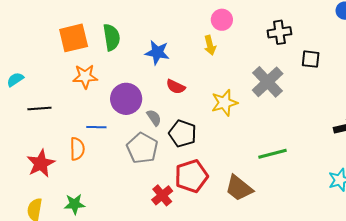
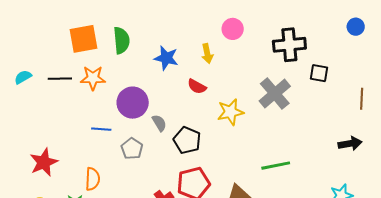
black cross: (279, 32) -> (289, 45), size x1.4
yellow arrow: (210, 45) -> (207, 54), moved
red semicircle: (176, 87) -> (197, 86), moved
black line: (39, 108) -> (60, 79), moved
gray pentagon: (142, 148) -> (132, 149), moved, size x0.7
orange semicircle: (77, 149) -> (93, 179), moved

